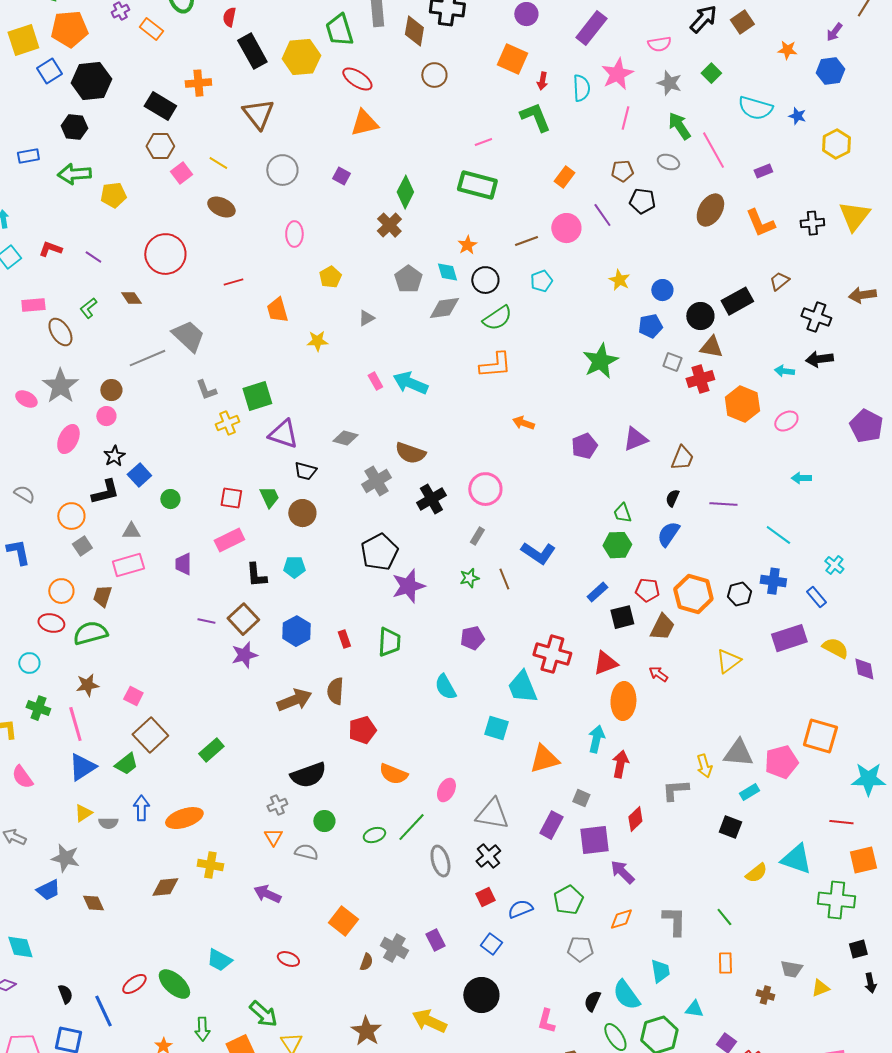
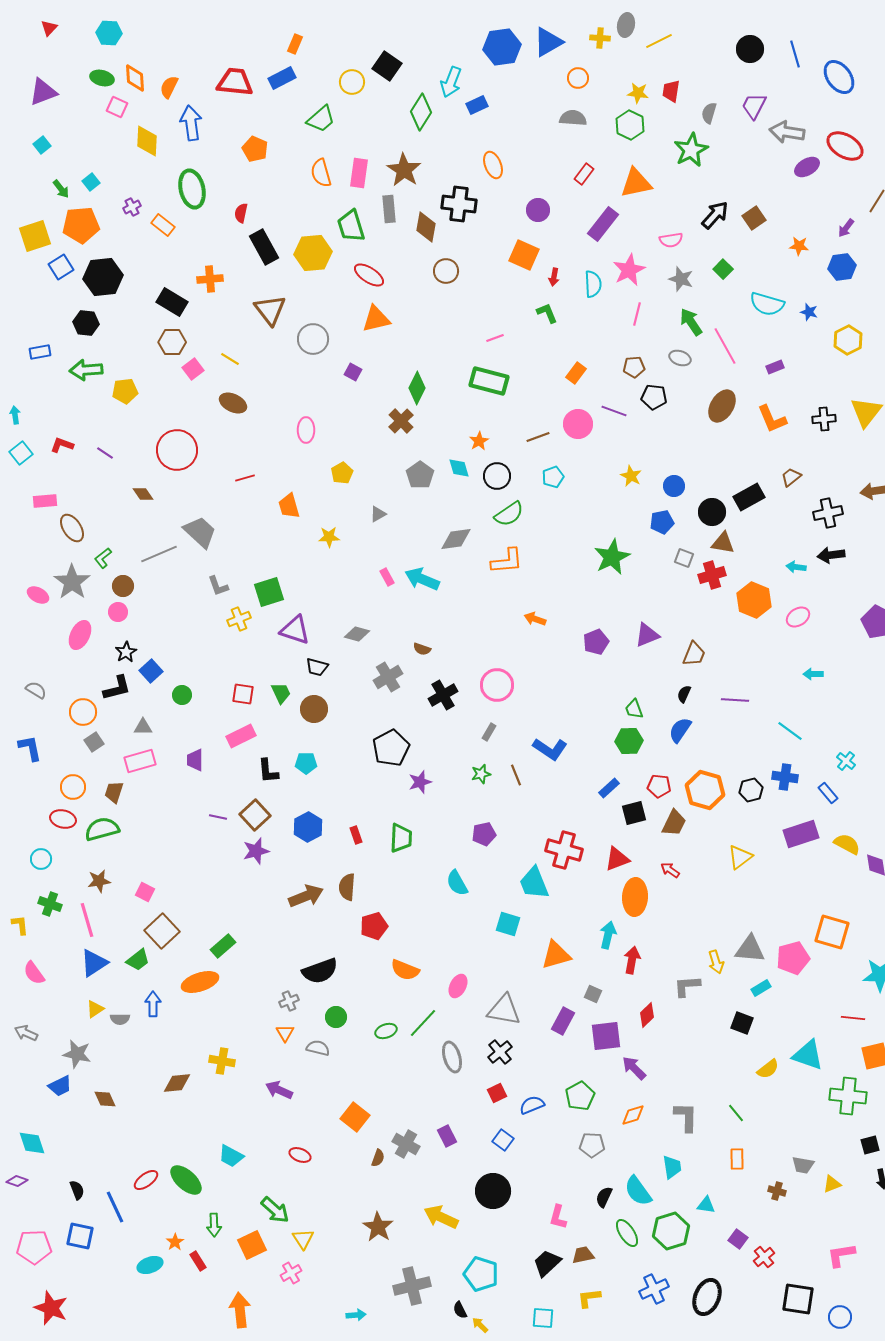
green L-shape: (535, 117) -> (547, 313), size x0.7
gray circle: (282, 170) -> (313, 339), moved
purple line: (602, 215) -> (614, 411), turned -35
green L-shape: (88, 308) -> (103, 558), moved
gray diamond: (444, 308) -> (456, 539), moved
black cross: (816, 317) -> (828, 513), turned -32
brown semicircle: (410, 453) -> (422, 649), size x0.6
purple star: (408, 586) -> (420, 782), size x0.7
orange ellipse: (184, 818) -> (200, 982), moved

